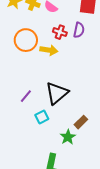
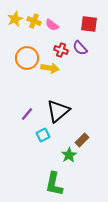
purple semicircle: (79, 30) -> (80, 48), turned 126

